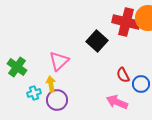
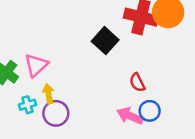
pink triangle: (59, 61) -> (36, 65), moved
blue circle: (141, 84) -> (150, 111), moved

